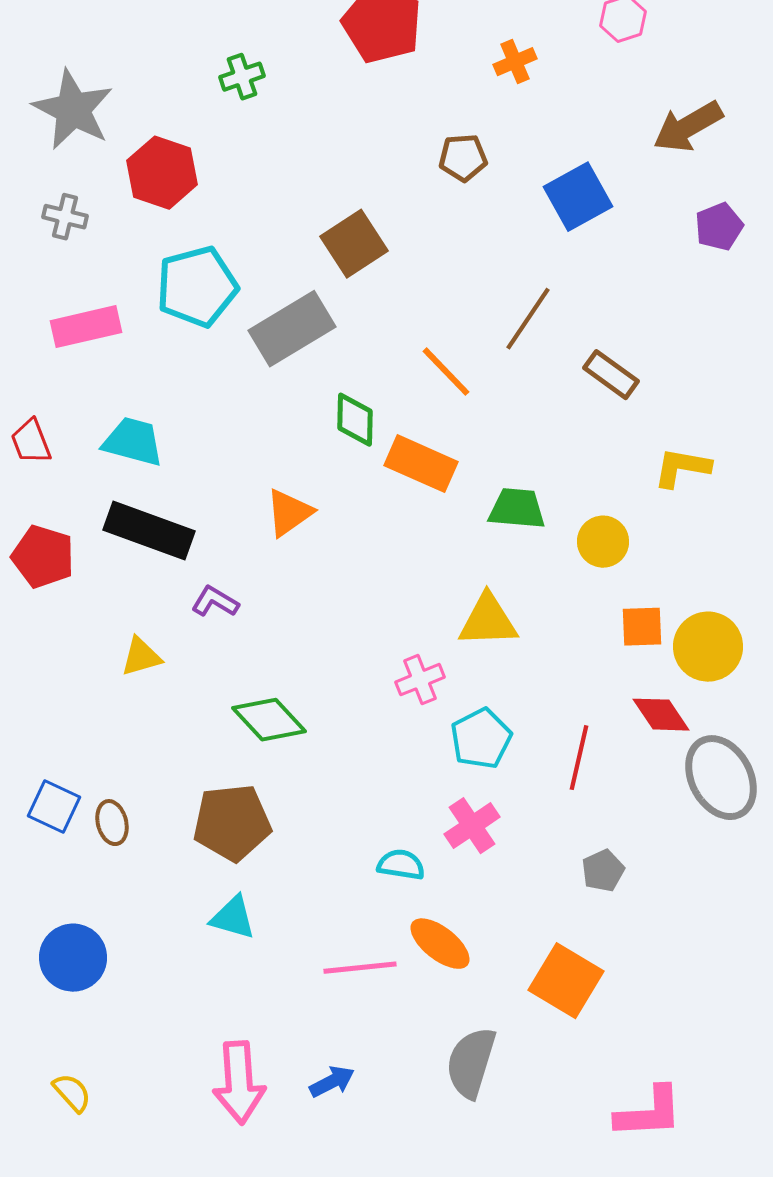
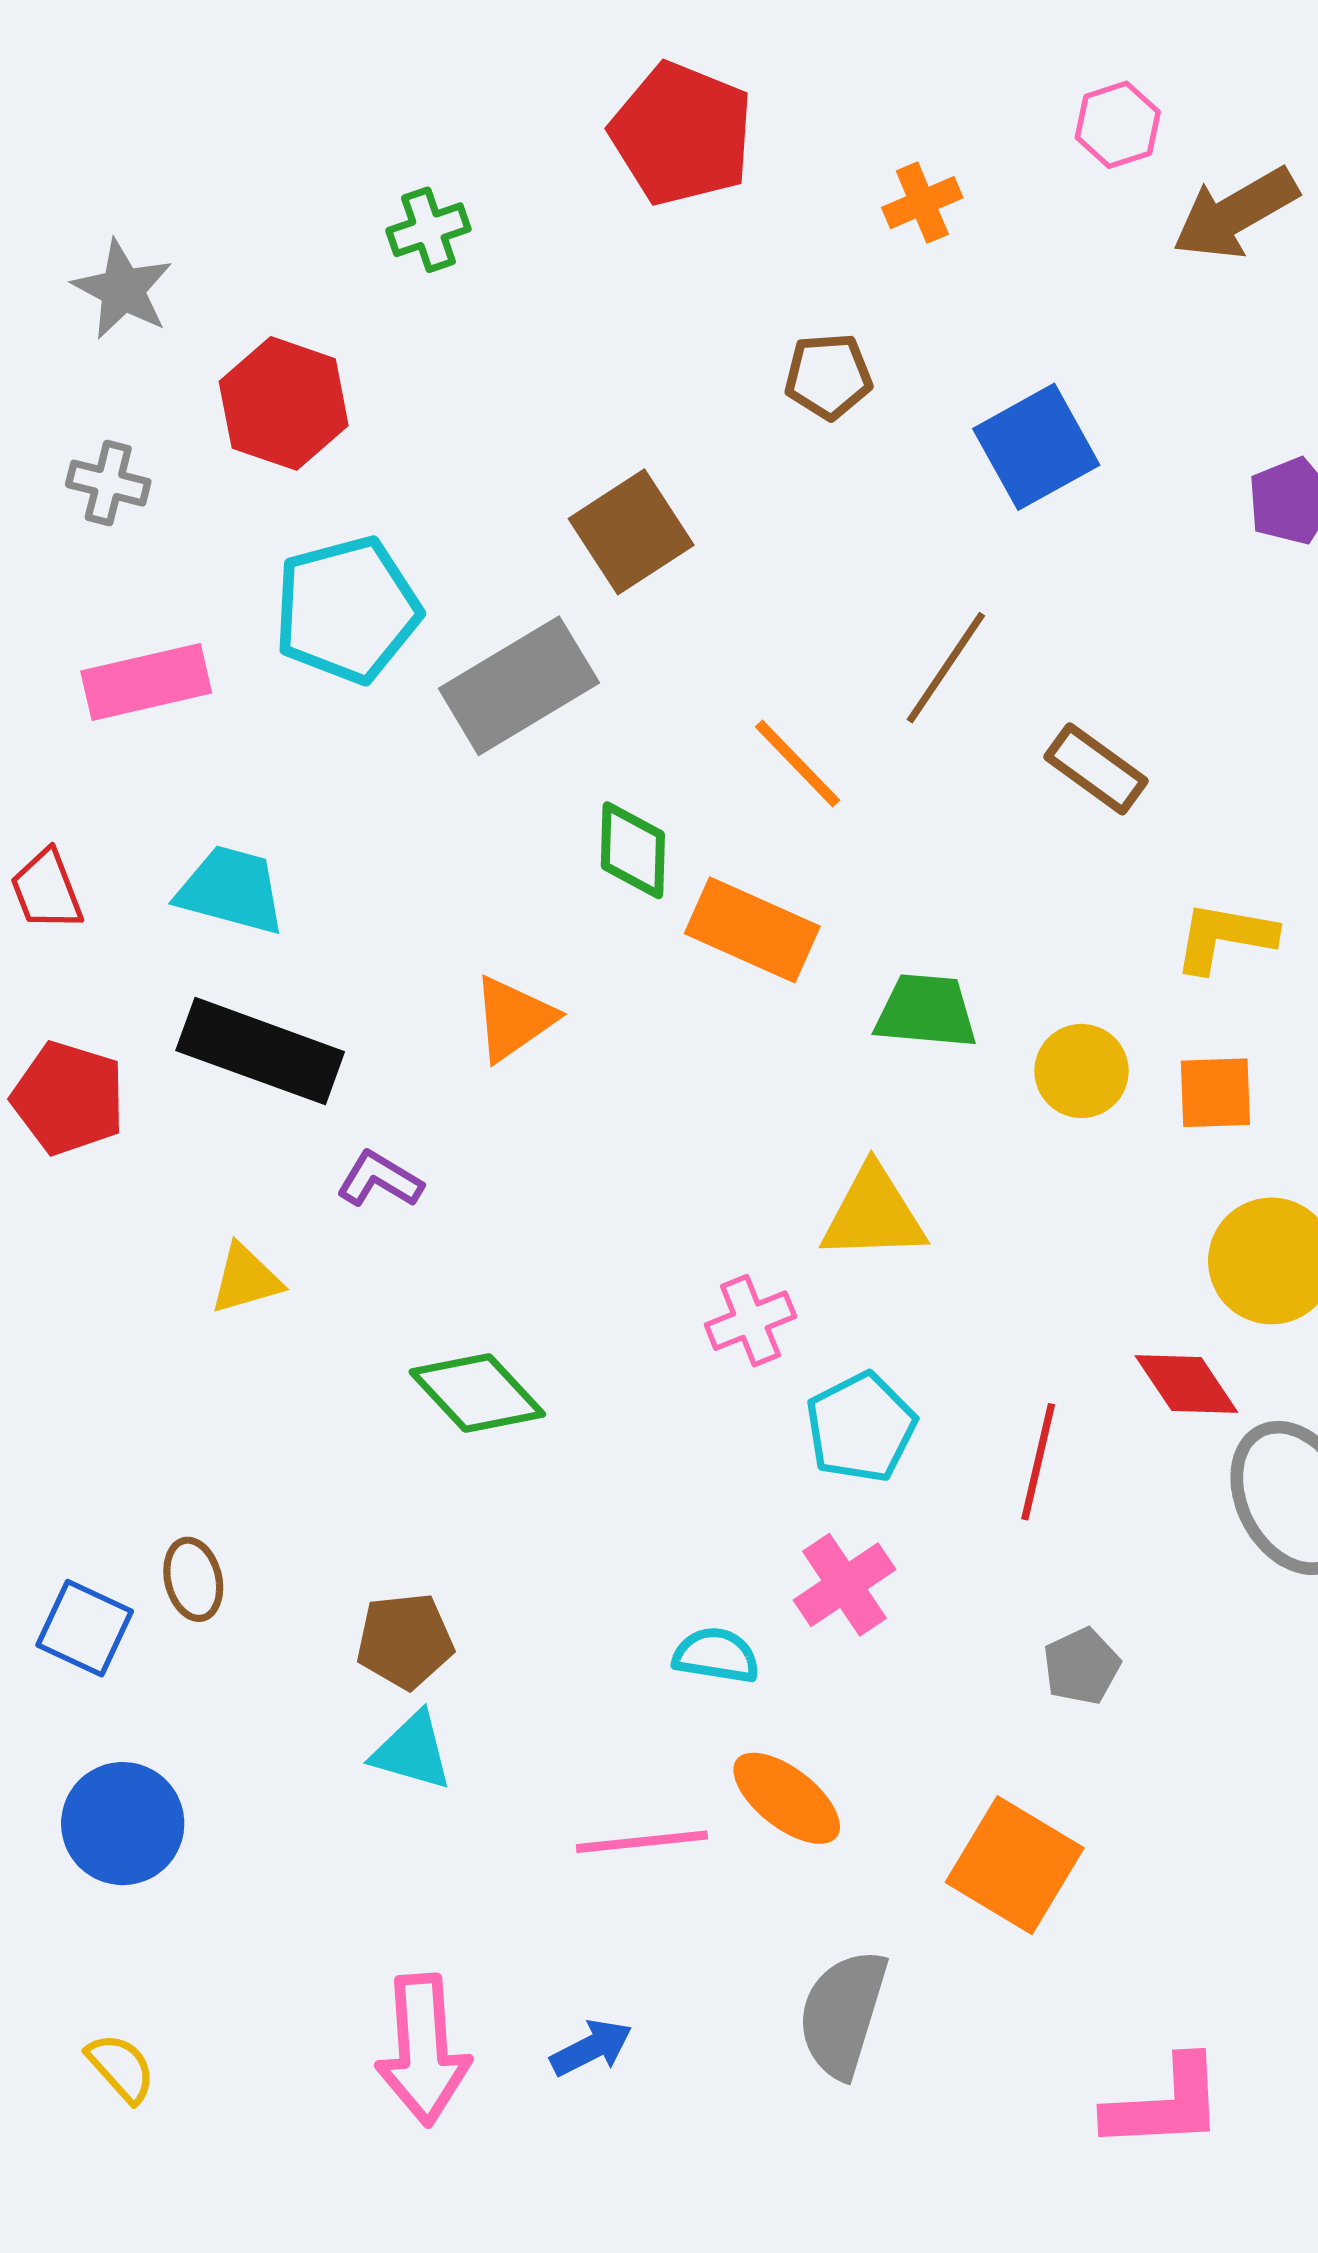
gray star: (73, 110) -> (123, 289), size x0.7
brown arrow: (688, 127) -> (1235, 213), moved
orange square: (642, 627) -> (1215, 1093), moved
blue square: (54, 807) -> (85, 1628), moved
brown pentagon: (232, 823) -> (405, 1641), moved, size x0.7

